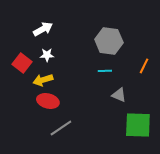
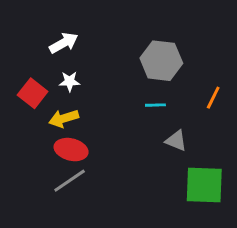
gray line: (61, 128) -> (70, 181), moved

